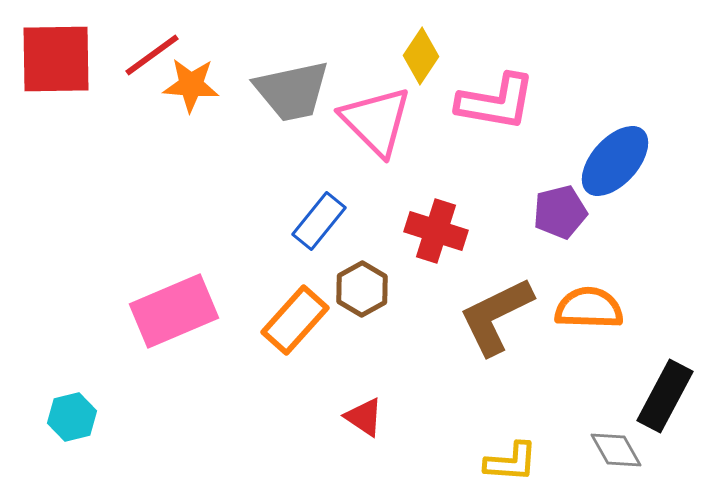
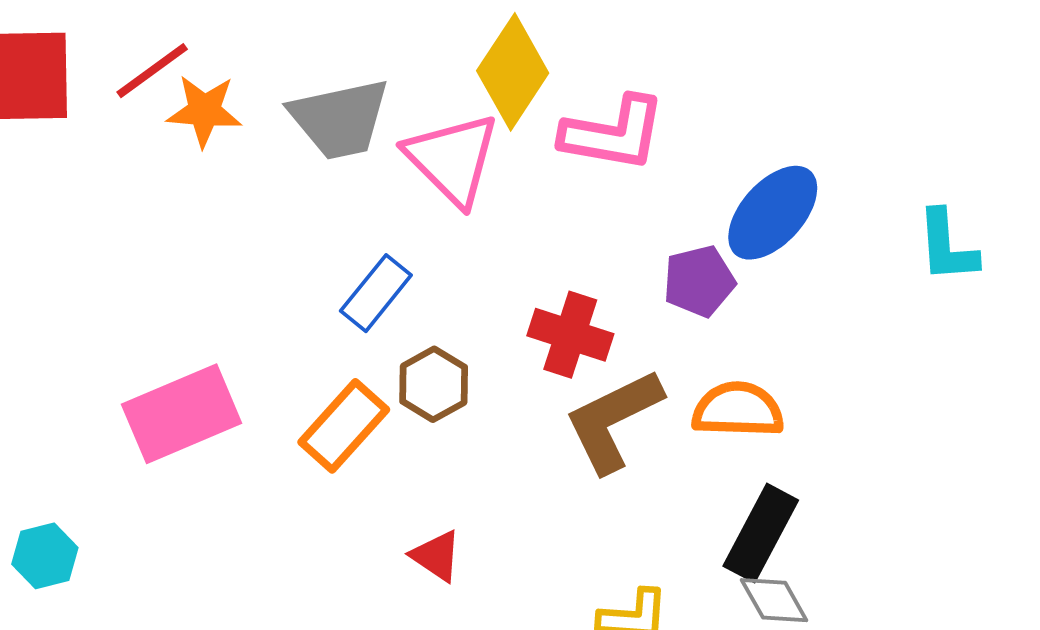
yellow diamond: (421, 56) -> (513, 72), size x1.5
red cross: (436, 231) -> (570, 335), moved
black rectangle: (665, 396) -> (761, 533), moved

